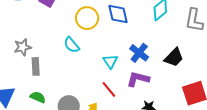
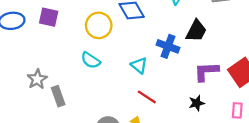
black trapezoid: (174, 57) -> (196, 31), moved
purple L-shape: (138, 79) -> (206, 71), moved

